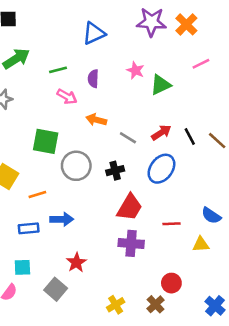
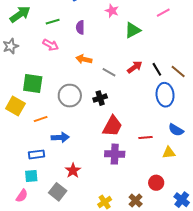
pink star: (135, 70) -> (112, 11), moved
pink arrow: (67, 97) -> (51, 45), moved
green square: (46, 141) -> (33, 84), moved
blue ellipse: (161, 169) -> (165, 95), moved, turned -40
blue rectangle: (29, 228) -> (36, 154), moved
red circle: (171, 283) -> (156, 183), moved

